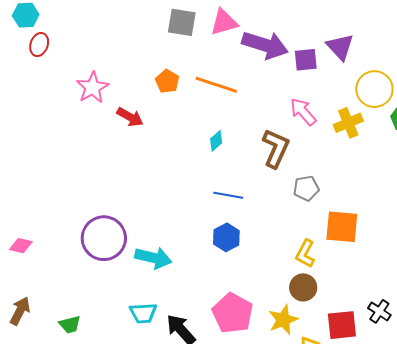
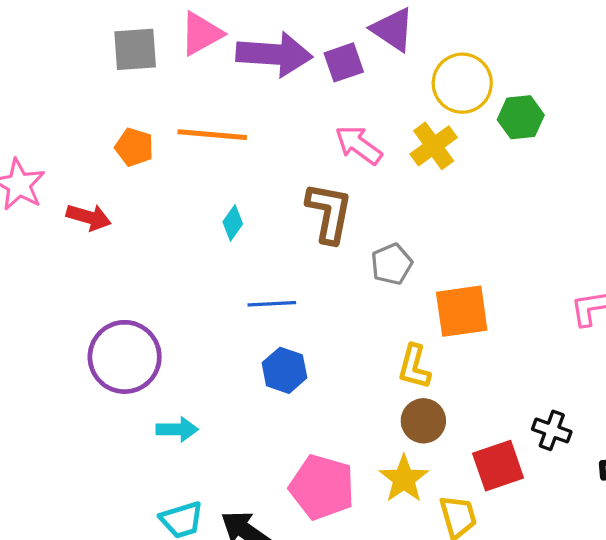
purple circle: (104, 238) -> (125, 357), moved
cyan arrow: (153, 258) -> (177, 429), size x0.7

